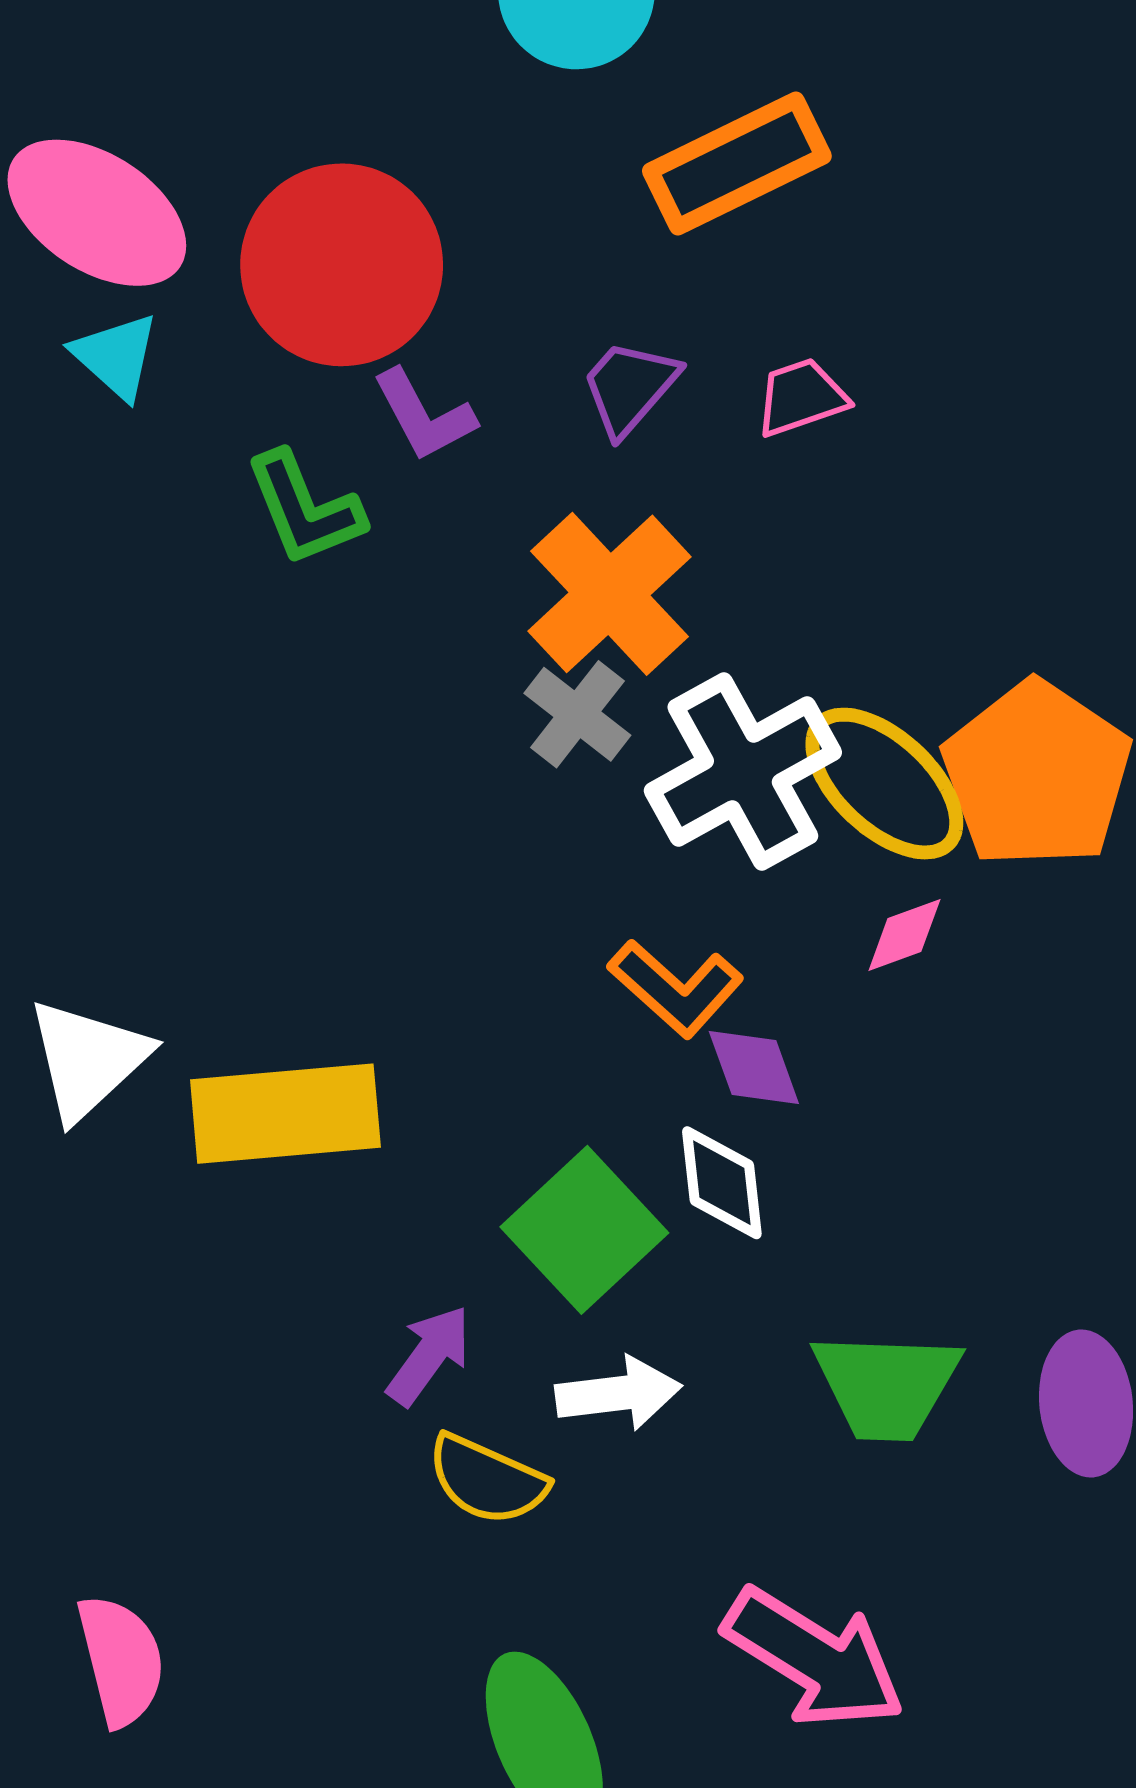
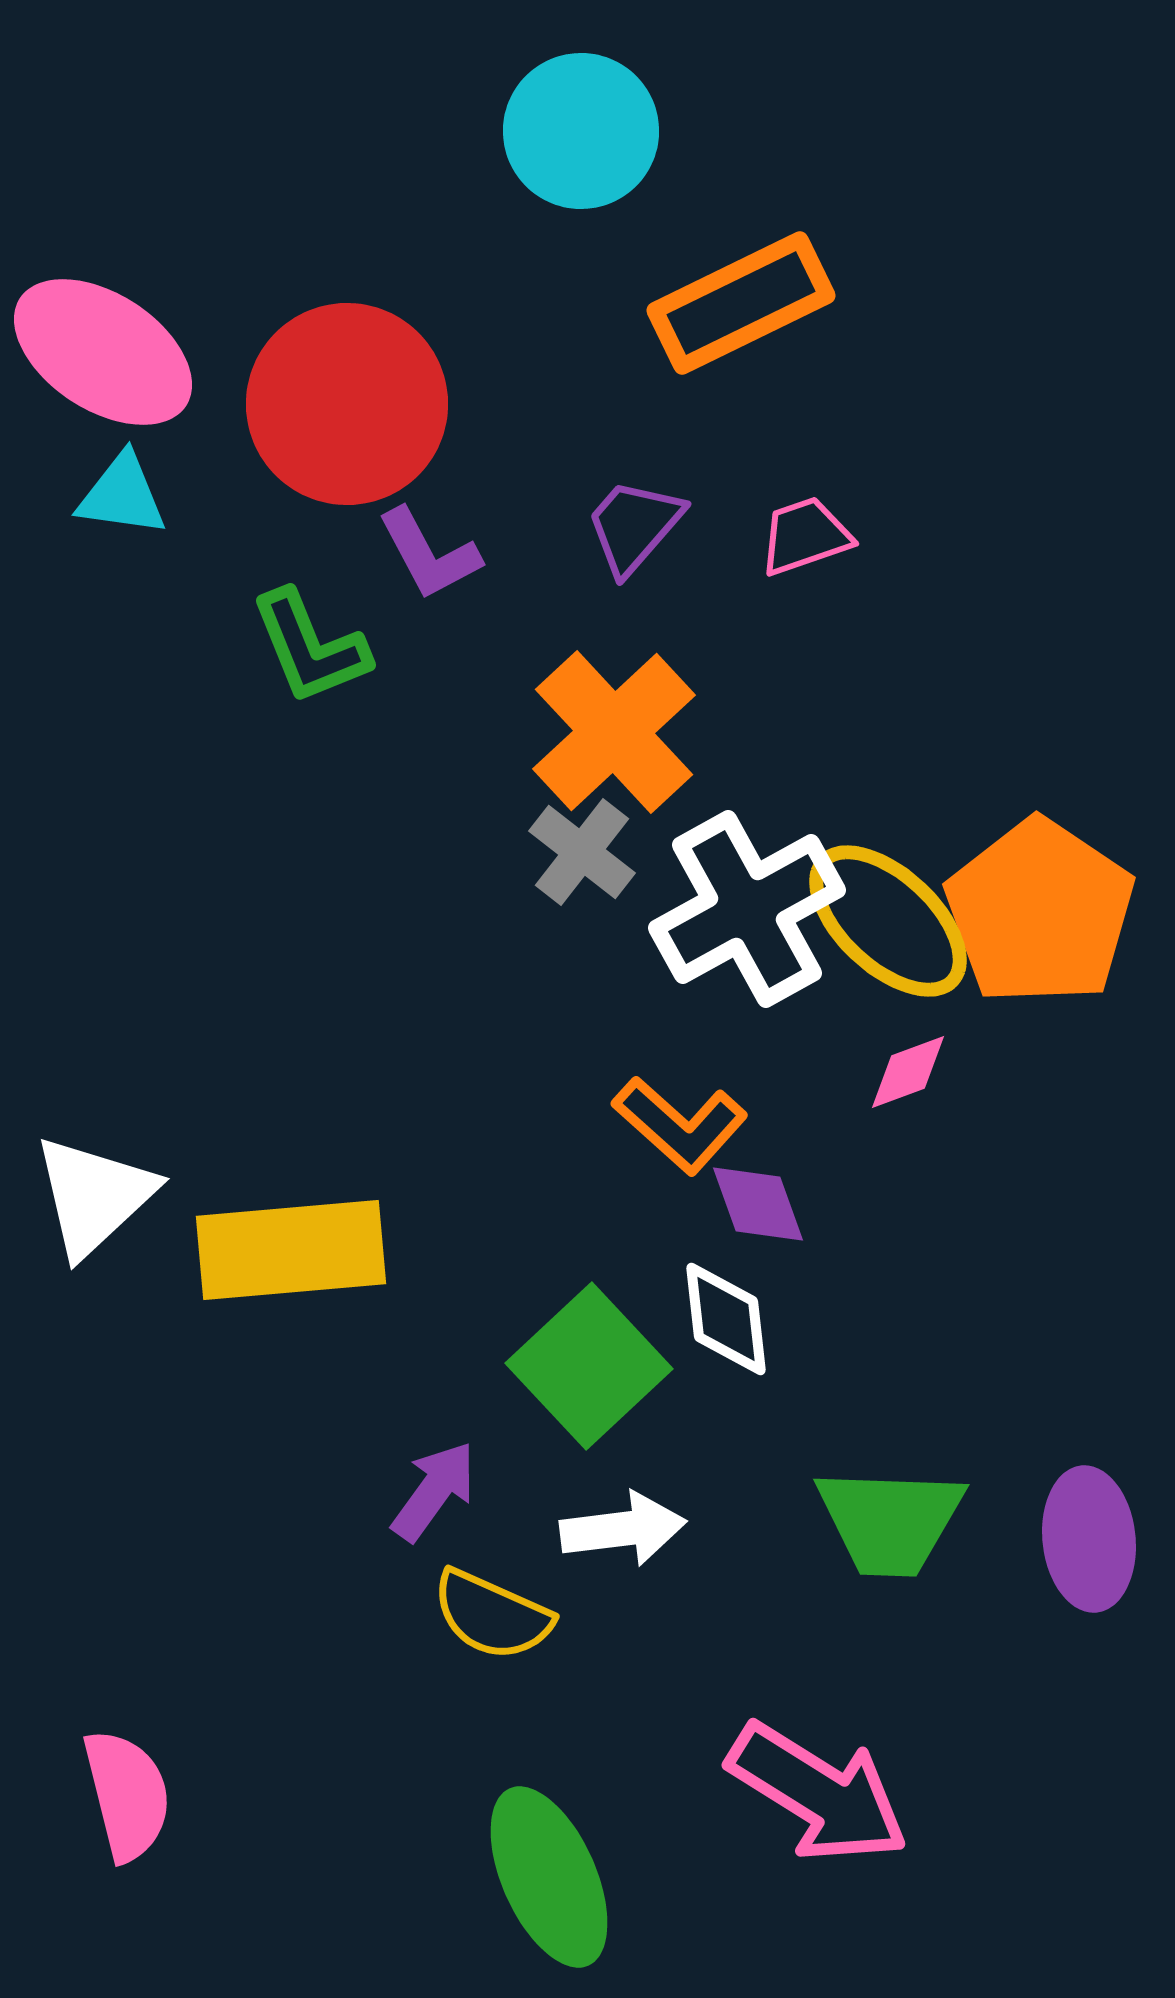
cyan triangle: (116, 356) -> (122, 495), turned -34

